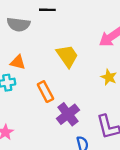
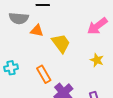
orange triangle: (18, 62) -> (37, 31), moved

